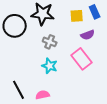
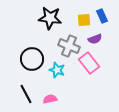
black circle: (15, 26) -> (32, 59), moved
gray cross: (50, 42) -> (69, 46), moved, size x1.5

